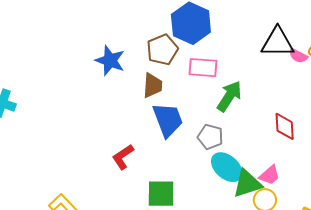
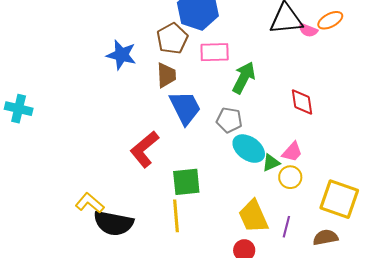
red L-shape: (123, 157) -> (144, 149), size x1.4
green triangle: (247, 184) -> (271, 163), size x0.6

